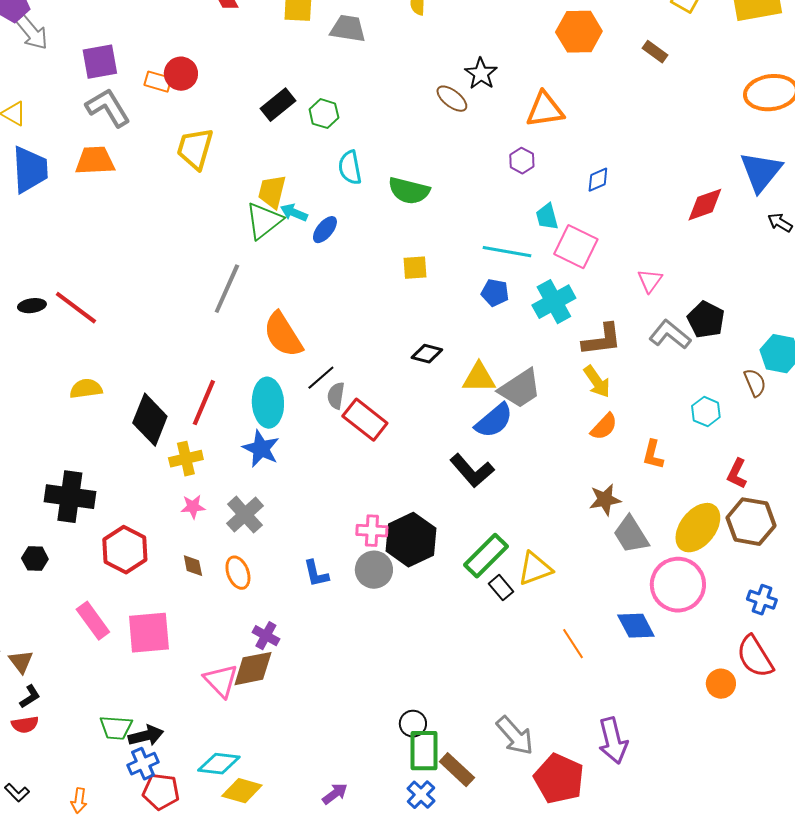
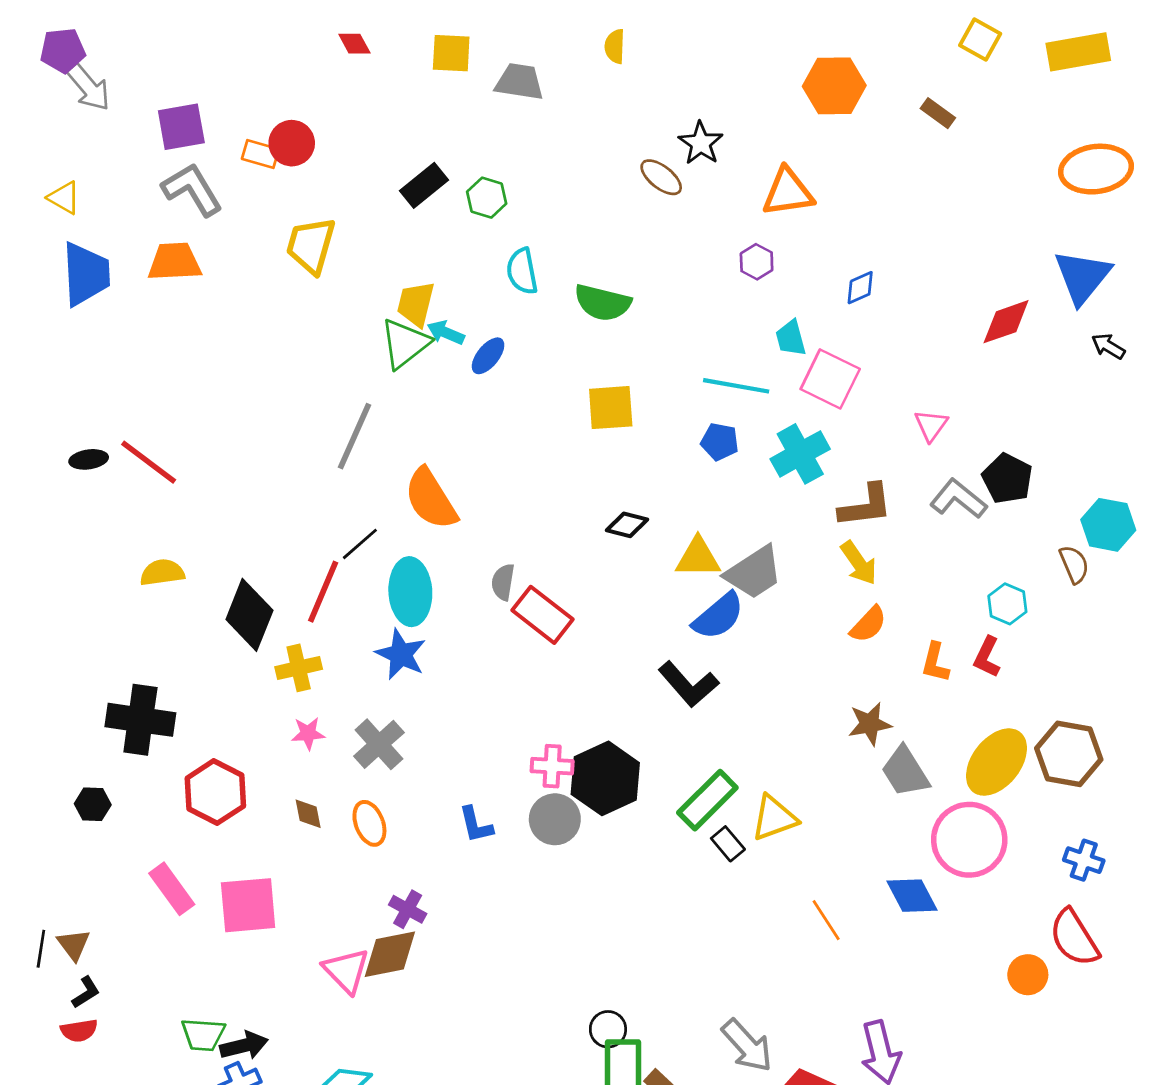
yellow square: (415, 268) -> (611, 408), size x1.4
black line: (321, 378) -> (360, 544), moved
red L-shape: (737, 474) -> (987, 657), moved

